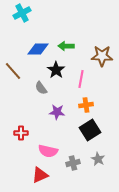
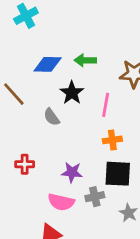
purple star: (57, 112) -> (72, 172), moved
black square: (90, 130) -> (118, 174), turned 35
red cross: (21, 133) -> (25, 164), moved
gray cross: (73, 163) -> (95, 197), moved

